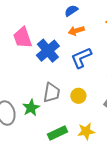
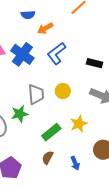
blue semicircle: (71, 11) -> (28, 15), moved, turned -136
green star: (31, 108) -> (20, 114), turned 30

